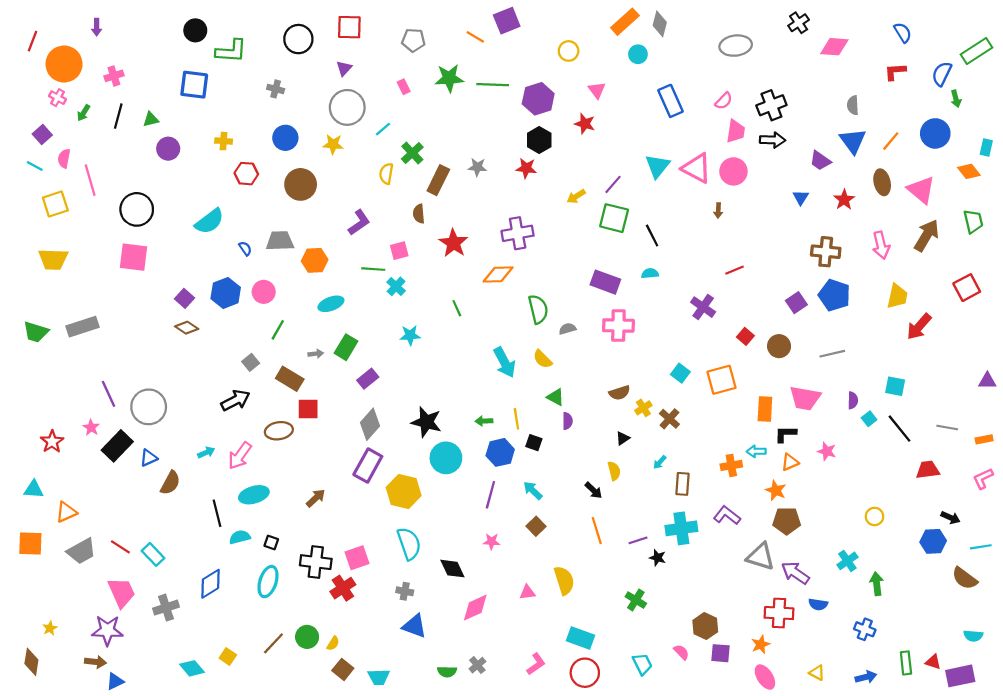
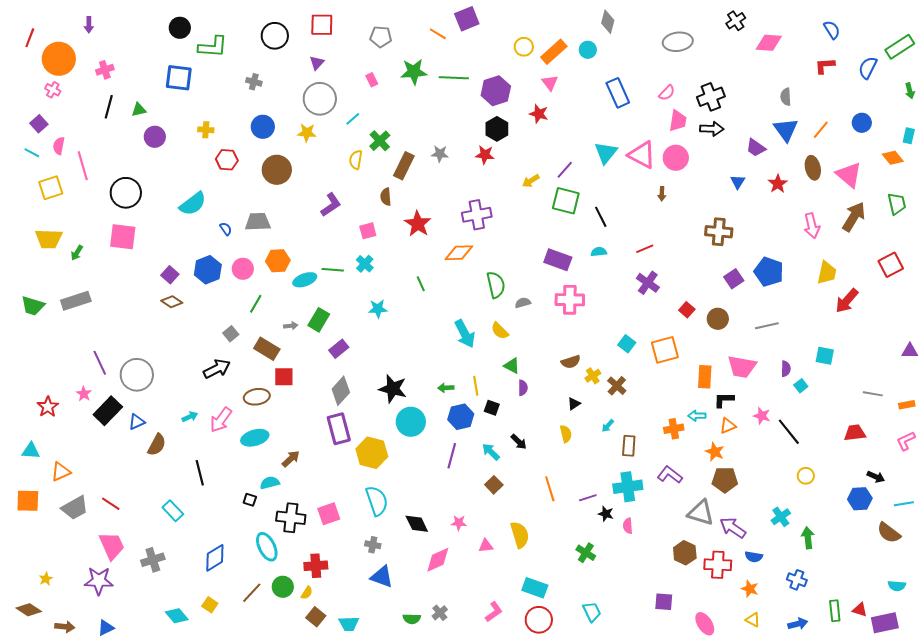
orange rectangle: (625, 22) -> (554, 52), moved
green arrow: (956, 99) -> (910, 91), moved
green arrow: (84, 113) -> (77, 253), moved
blue circle: (935, 133) -> (862, 123), size x0.7
brown cross: (826, 252) -> (719, 232), moved
orange hexagon: (315, 260) -> (278, 261), moved
green line: (373, 269) -> (333, 270), moved
red line: (735, 270) -> (645, 249), moved
black line: (899, 429) -> (789, 432), moved
purple rectangle: (368, 465) -> (339, 429), turned -44
black arrow: (593, 490) -> (519, 442), moved
cyan ellipse: (254, 495) -> (255, 438), moved
cyan semicircle: (240, 537) -> (270, 483), moved
pink star: (492, 541) -> (459, 523), moved
cyan rectangle: (153, 554) -> (173, 511), moved
cyan ellipse: (268, 582) -> (267, 547), moved, turned -44
blue diamond: (210, 584) -> (215, 558), moved
red cross: (343, 588) -> (316, 566), moved, turned 30
brown hexagon: (705, 626) -> (685, 553), moved
orange star: (761, 644) -> (750, 589), moved, turned -30
pink semicircle: (681, 652) -> (628, 526), moved, turned -140
brown diamond: (31, 662) -> (29, 610), turned -65
brown arrow: (95, 662) -> (65, 627), moved

